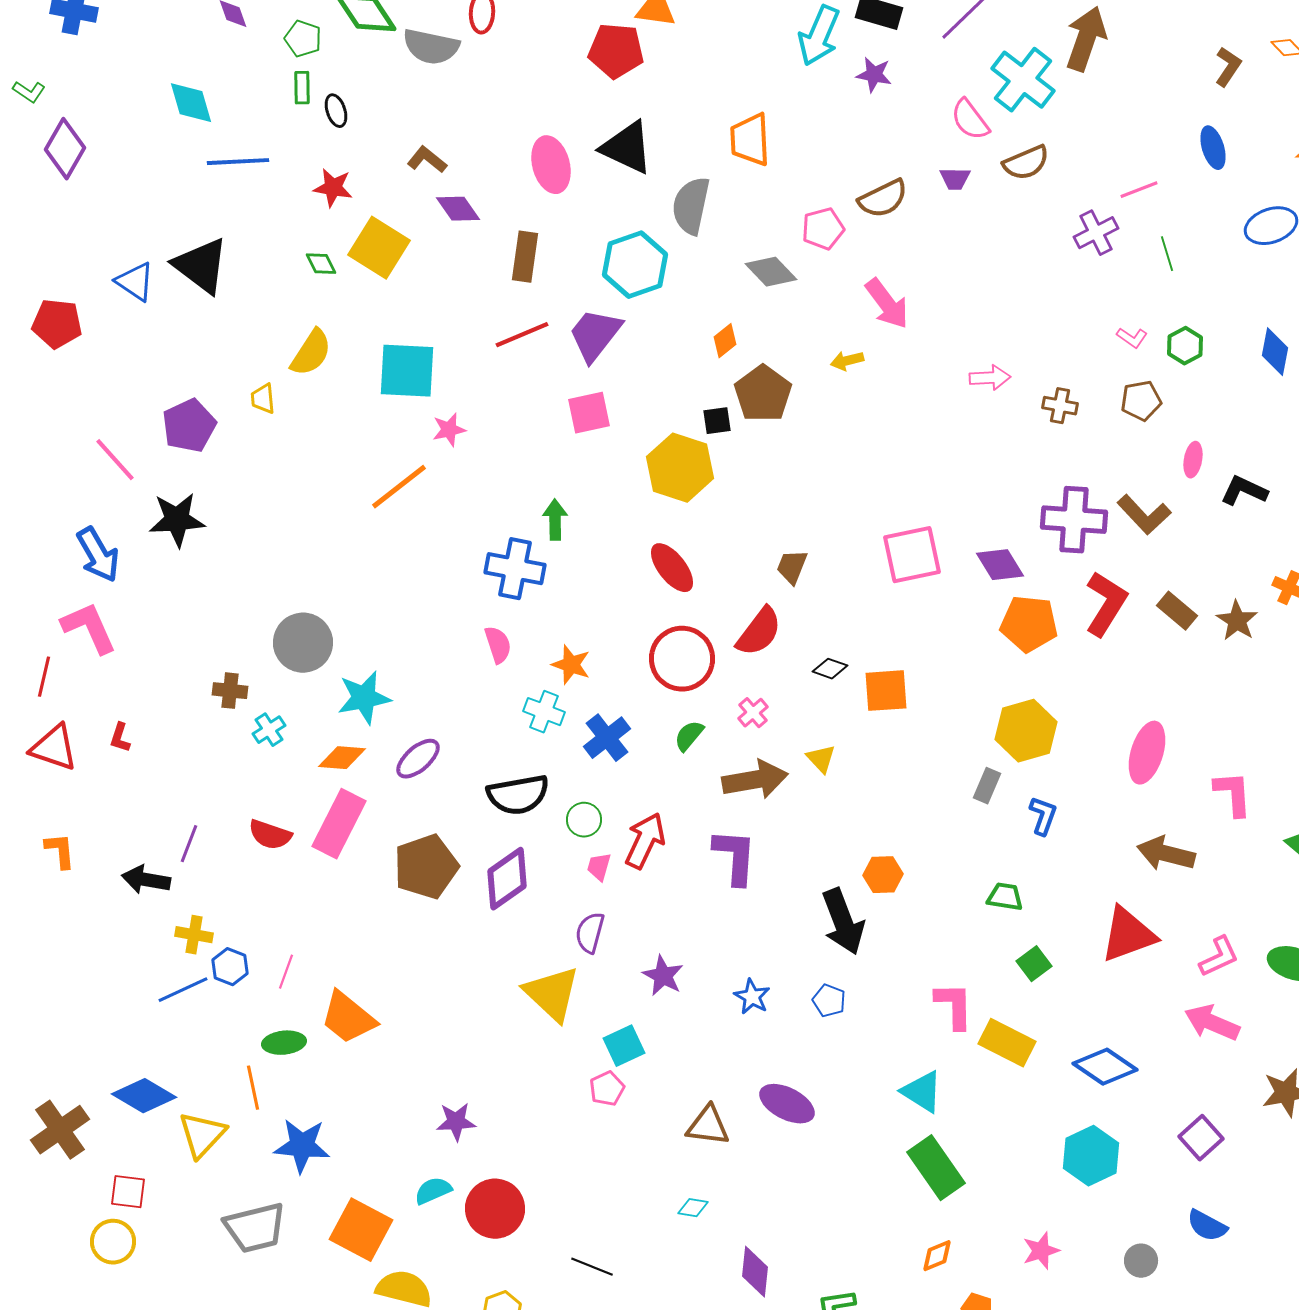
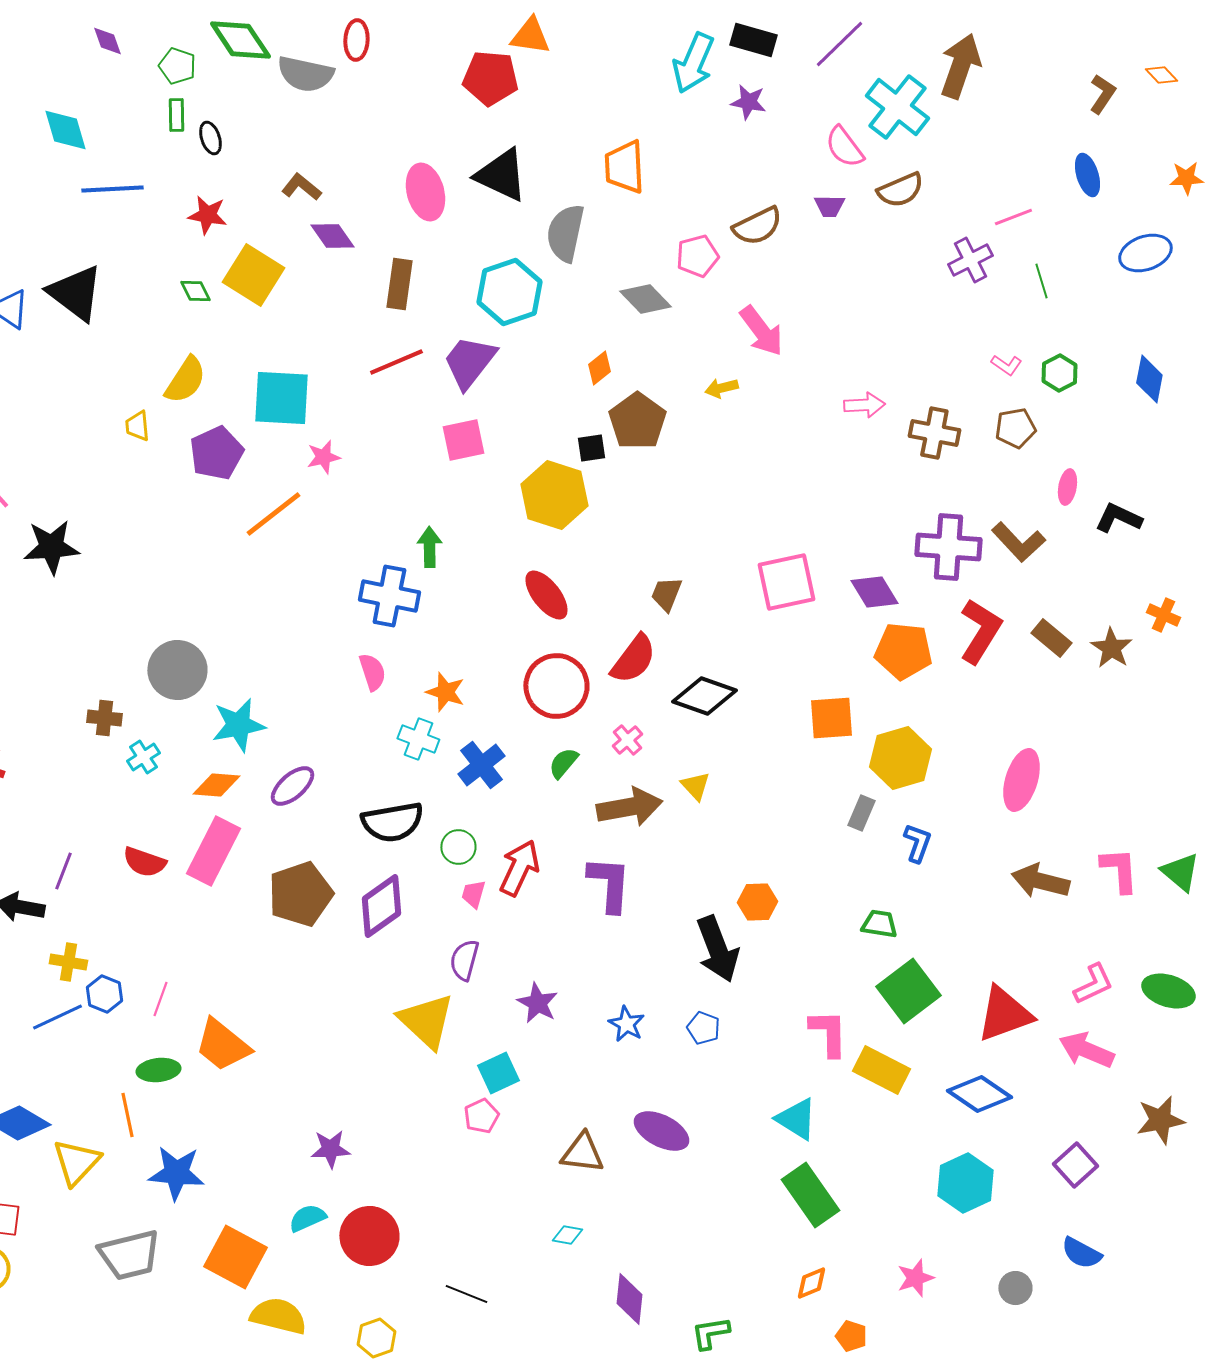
brown cross: (1060, 406) -> (934, 433), size x1.4
purple pentagon: (189, 426) -> (216, 453), moved
black diamond: (830, 669) -> (704, 696), size x1.8
orange square: (886, 691) -> (831, 718), moved
pink L-shape: (1233, 794) -> (1119, 870), moved
red triangle: (1128, 935) -> (1004, 1014), moved
green square: (1034, 964) -> (908, 991), size x1.8

